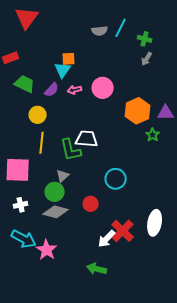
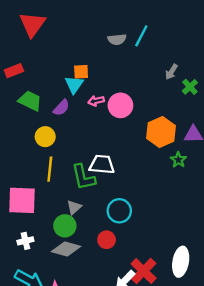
green cross: (145, 39) -> (190, 87), moved, turned 32
pink arrow: (75, 90) -> (96, 101), moved
cyan circle: (116, 179) -> (119, 211), moved

